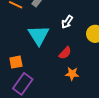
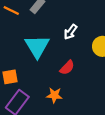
orange star: (72, 74) -> (54, 95), moved

